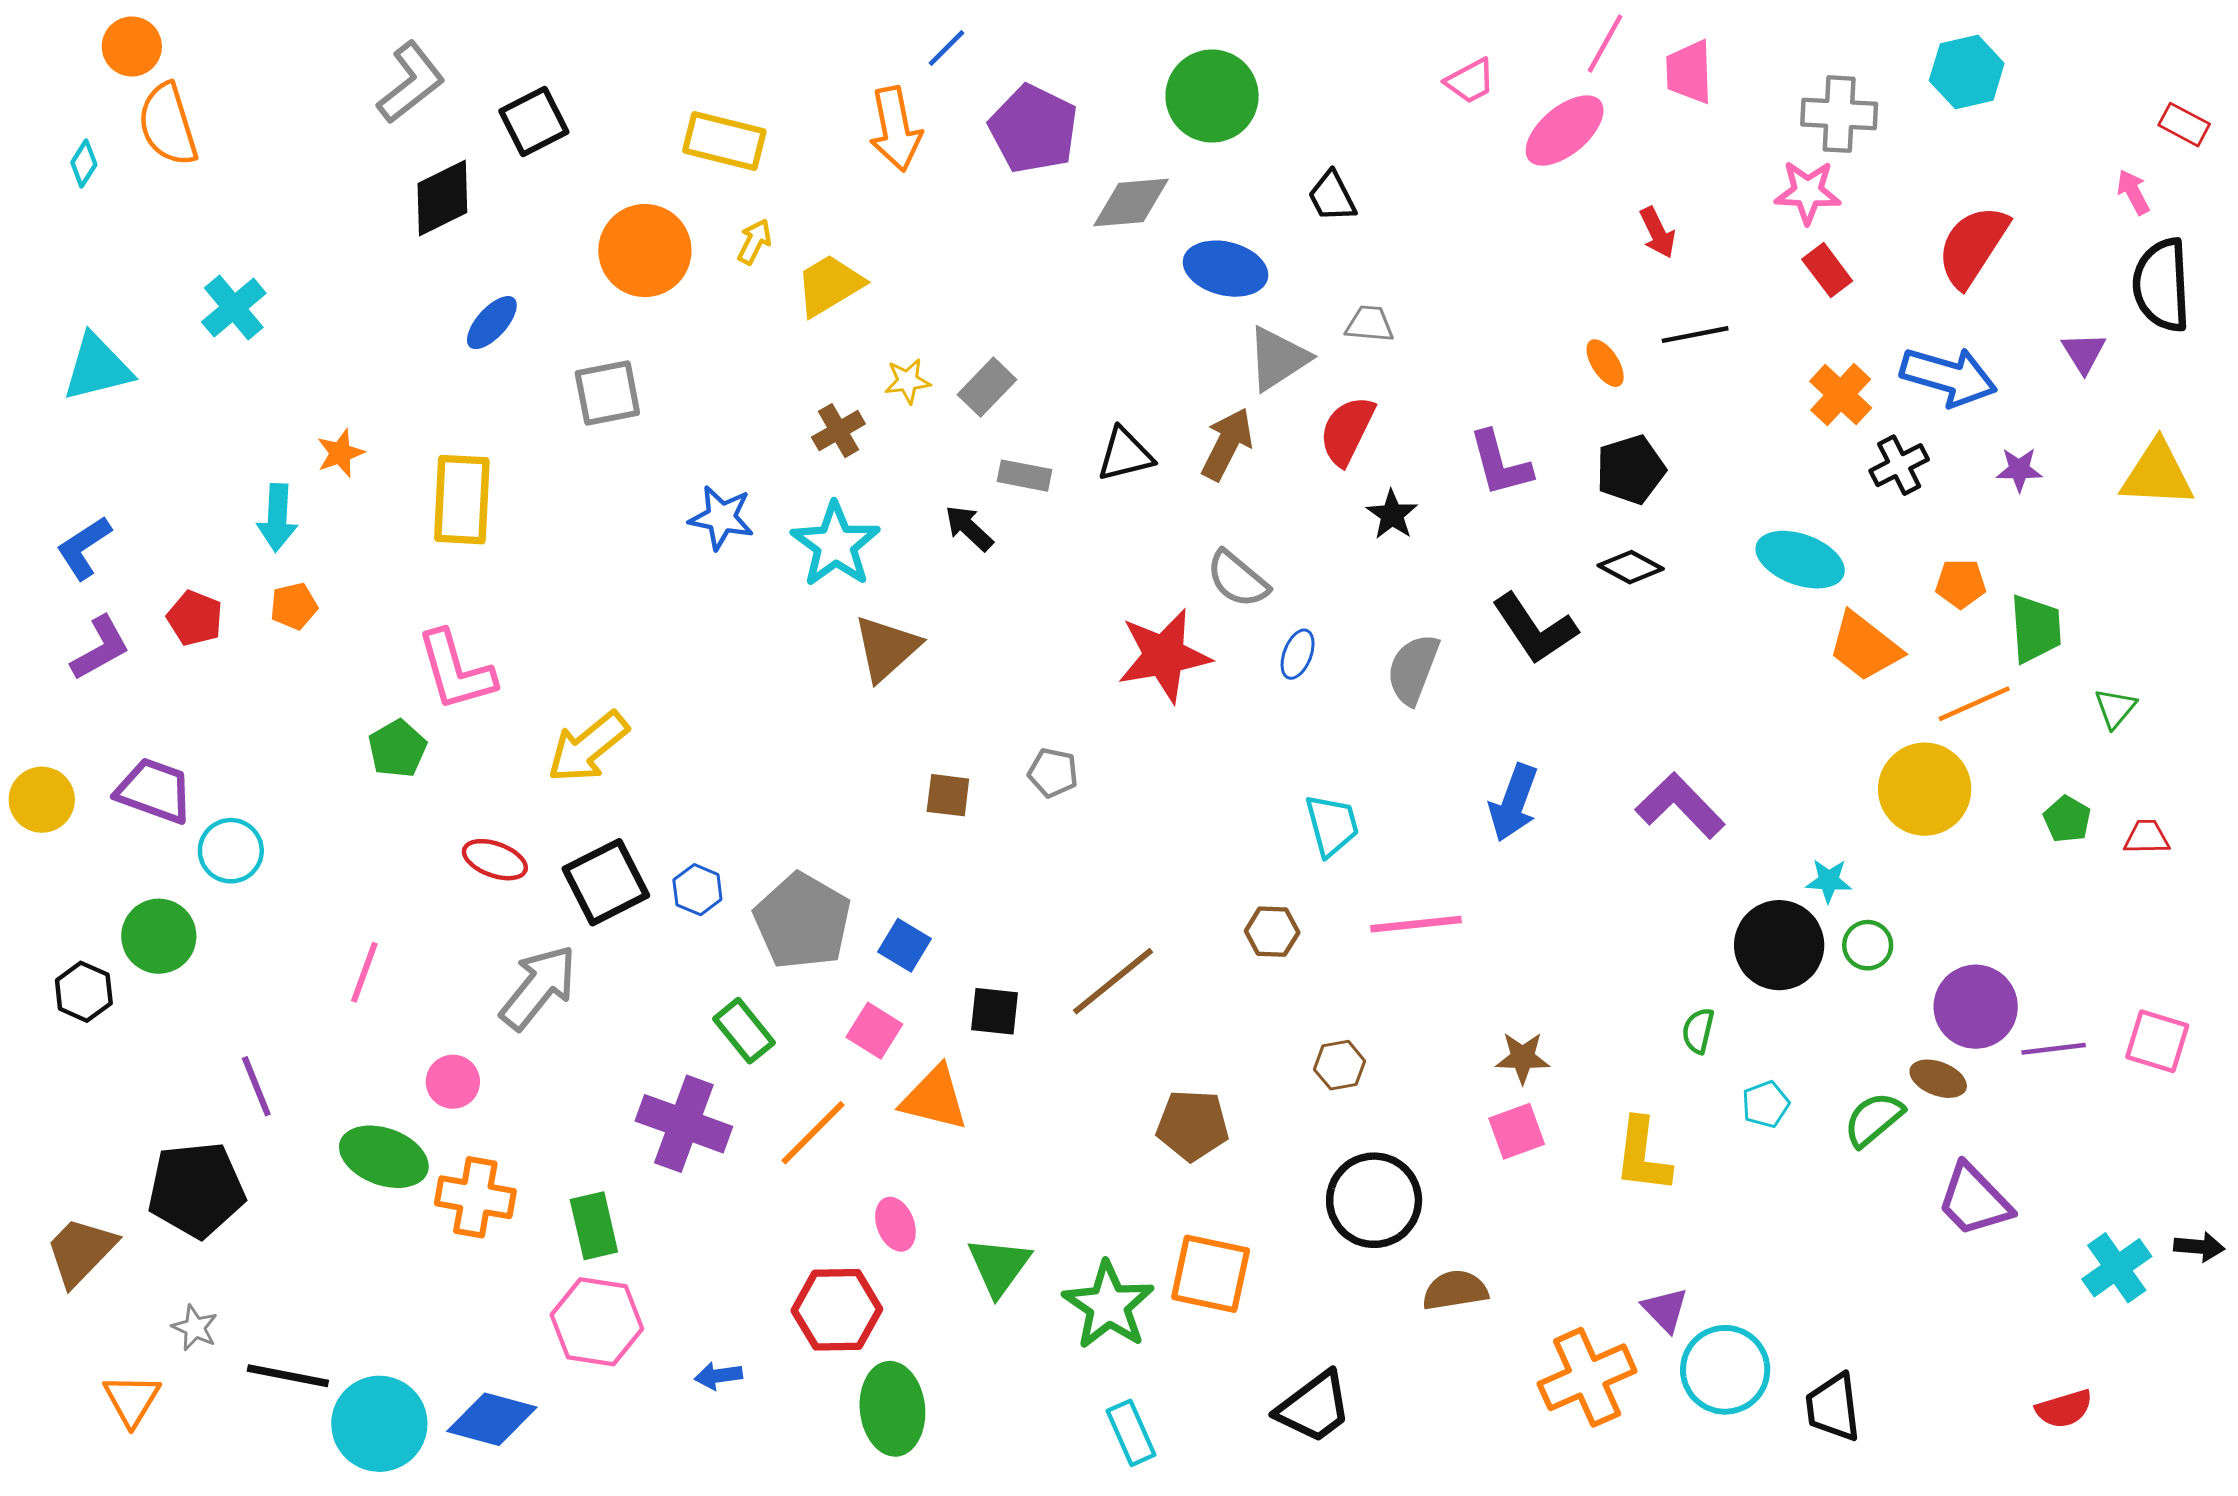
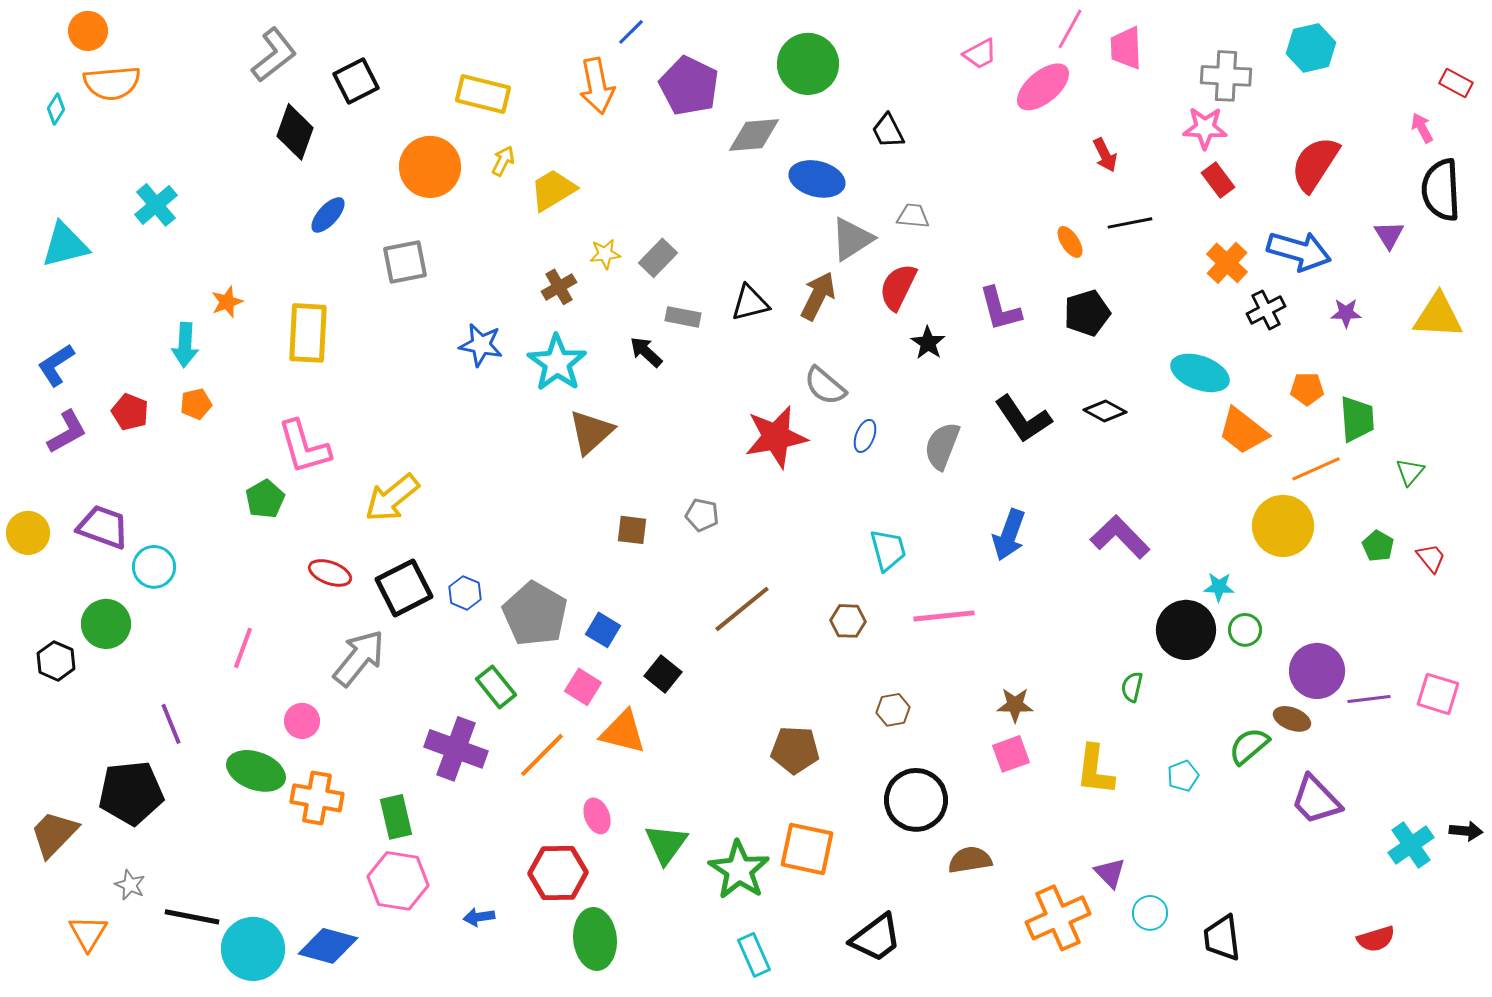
orange semicircle: (168, 125) -> (112, 83), turned -78
black diamond: (442, 198) -> (295, 132), turned -44
black diamond: (1631, 567) -> (1105, 411), moved
red trapezoid: (2147, 837) -> (1431, 558), turned 52
brown line: (1113, 981) -> (742, 609), moved
black square: (994, 1011) -> (663, 674), turned 33
cyan pentagon: (1766, 1104) -> (1183, 776), moved
cyan circle: (1725, 1370) -> (1150, 913), size x0.6

